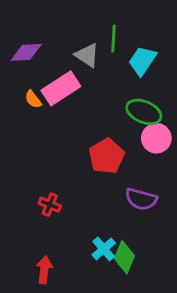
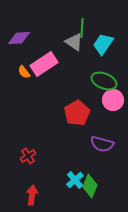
gray triangle: (87, 55) -> (74, 42), moved
red cross: (50, 205) -> (28, 156), moved, turned 35

